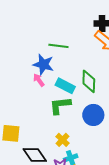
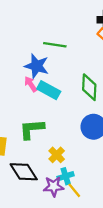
cyan rectangle: (65, 86) -> (49, 90), moved
green L-shape: (60, 105) -> (32, 129), moved

